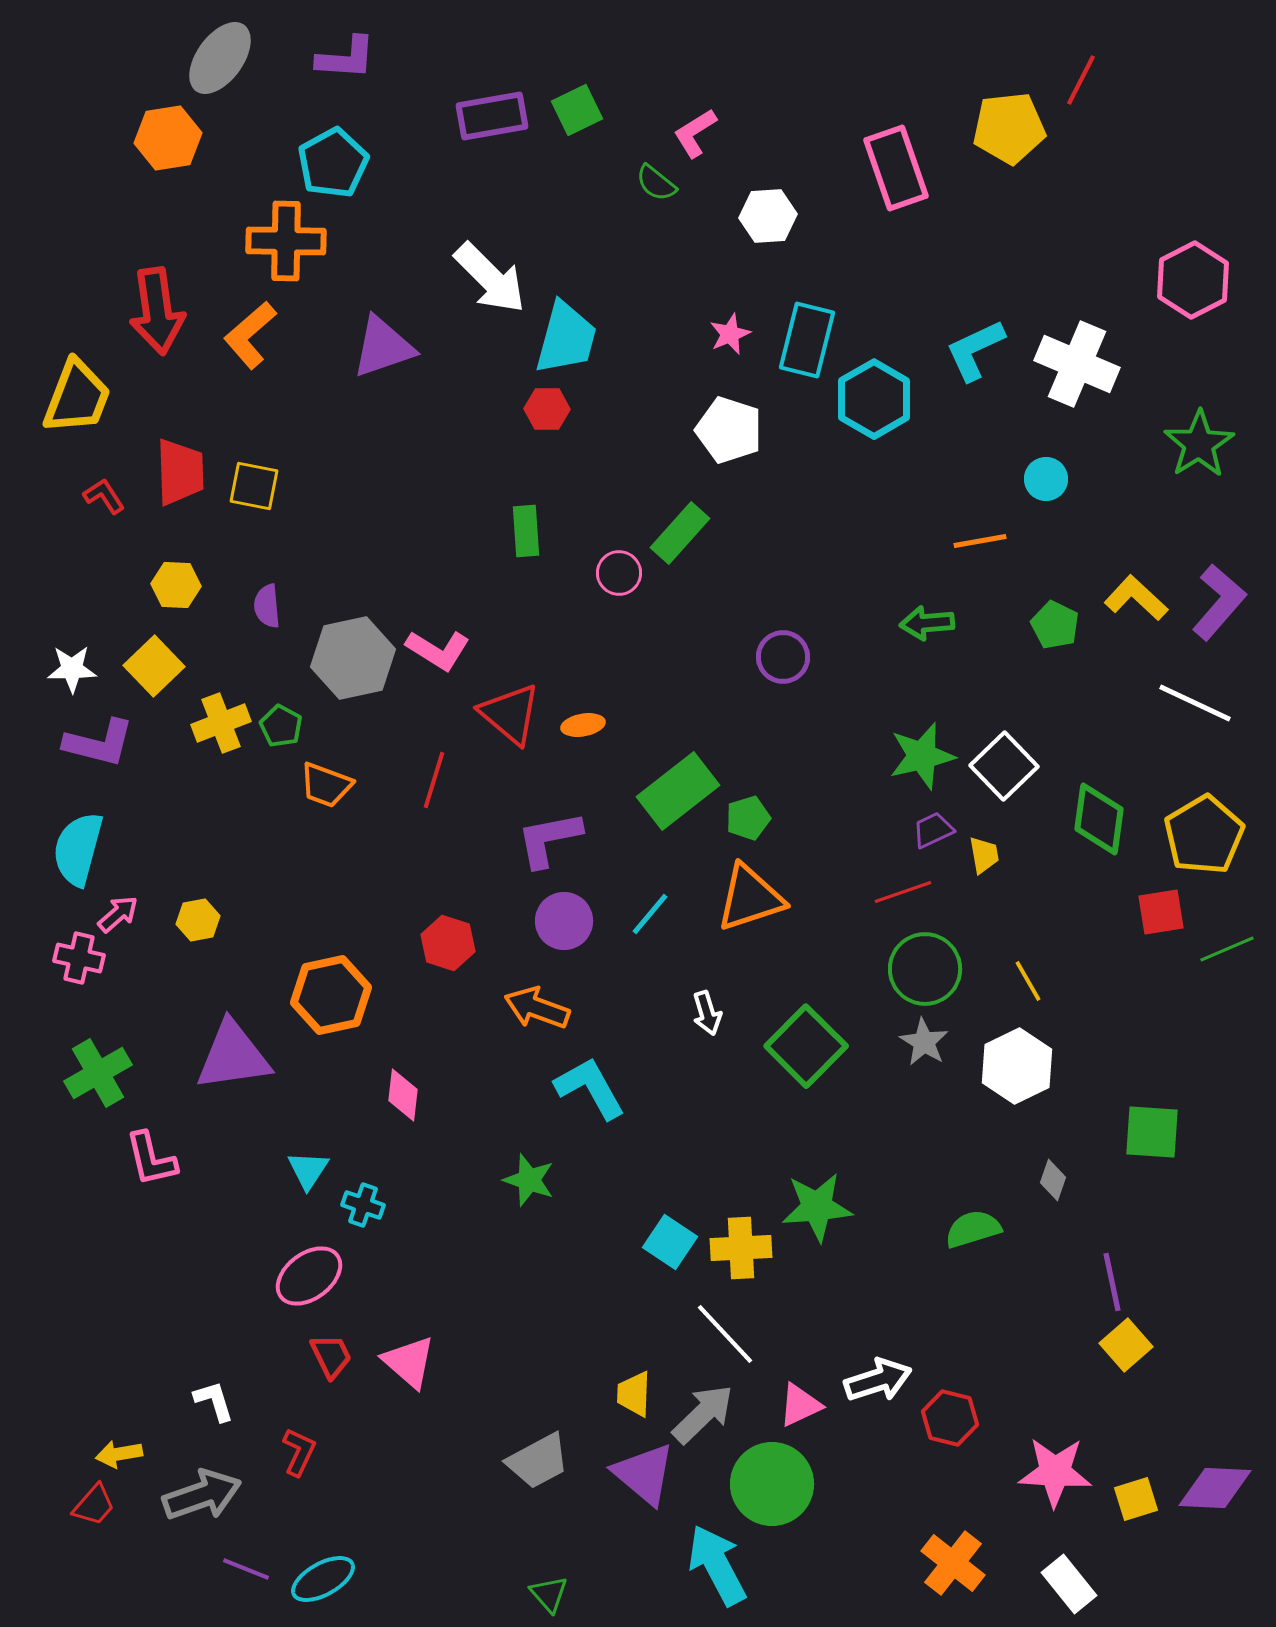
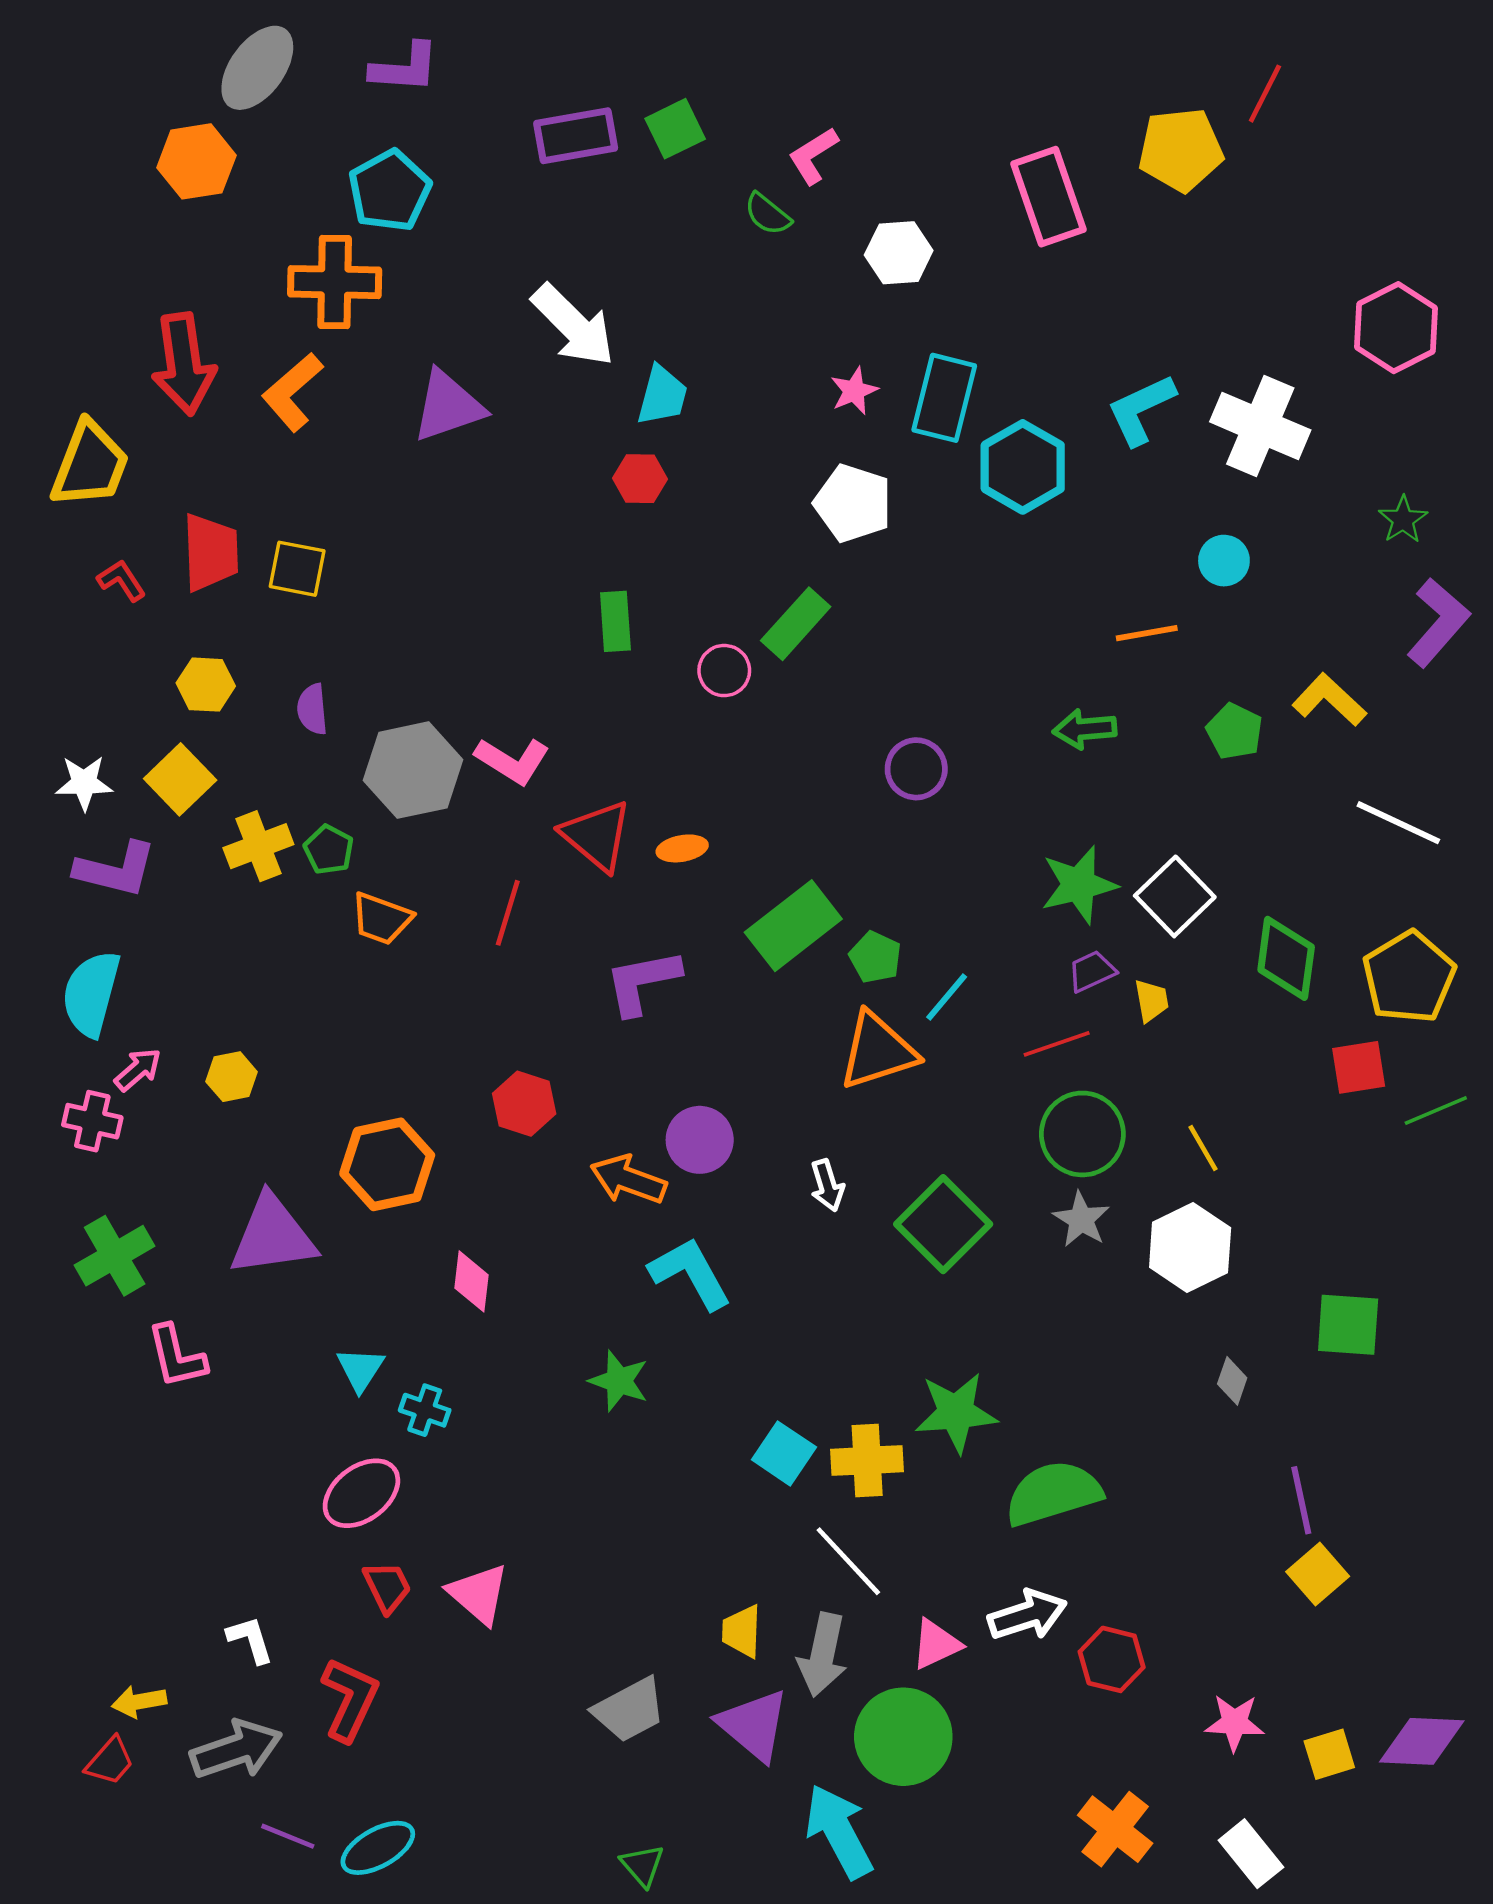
cyan trapezoid: (566, 338) -> (662, 396), size x0.7
green star: (1199, 444) -> (1403, 520), size x0.6
purple L-shape: (1219, 602) -> (1438, 623), moved
green pentagon: (748, 818) -> (875, 957), turned -30
cyan line: (650, 914) -> (947, 997), moved
purple circle: (564, 921) -> (700, 1140), moved
green semicircle: (973, 1229) -> (1053, 1493), moved, size x1.5
gray arrow: (703, 1414) -> (823, 1655), turned 146
red L-shape: (299, 1452) -> (350, 1699), size x1.5
pink star: (1055, 1472) -> (1235, 1723), size x0.7

